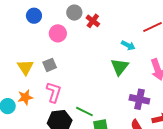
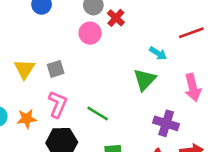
pink circle: (58, 33) -> (90, 33), moved
orange star: (25, 97) -> (27, 119), moved
green line: (84, 111) -> (98, 113), moved

